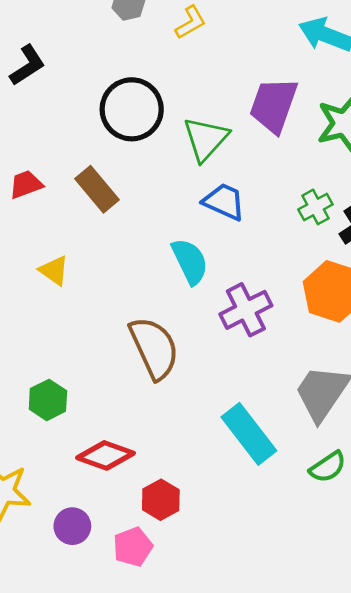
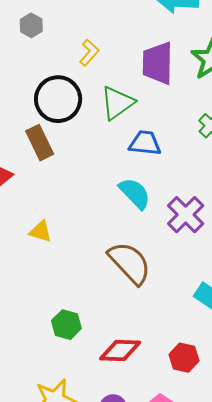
yellow L-shape: (191, 22) -> (89, 53), moved
green triangle: (206, 139) -> (117, 103), turned 30
brown rectangle: (97, 189) -> (40, 143), moved, turned 32
red hexagon: (161, 500) -> (184, 358), moved

